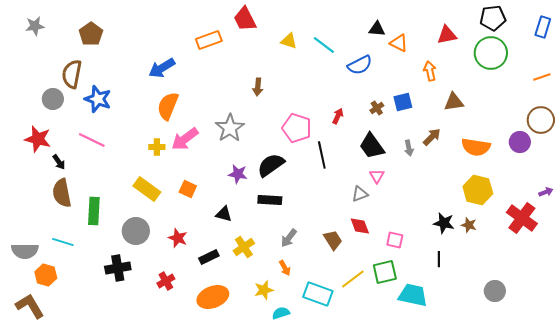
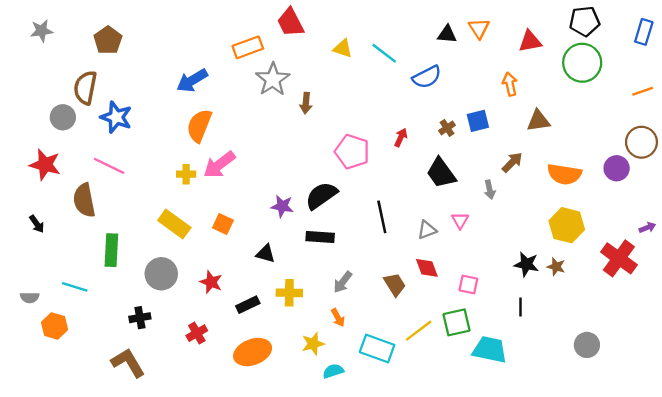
orange triangle: (399, 43) -> (479, 28), moved, turned 30
gray star: (230, 128) -> (273, 79), moved
gray arrow: (409, 148) -> (490, 190), moved
black line: (322, 155) -> (382, 217), moved
black arrow: (59, 162) -> (37, 224), moved
pink triangle: (377, 176) -> (460, 220), moved
brown semicircle: (62, 193) -> (84, 200), moved
yellow cross: (244, 247) -> (289, 293), turned 35
gray semicircle: (25, 251) -> (30, 298), size x0.6
black cross: (118, 268) -> (140, 318), size x0.7
brown L-shape: (30, 306) -> (128, 363), moved

